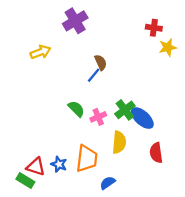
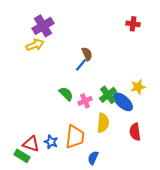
purple cross: (75, 21) -> (43, 26), moved
yellow star: (168, 47) -> (138, 87), moved
blue semicircle: (108, 183) -> (93, 158), turned -32

